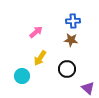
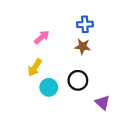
yellow arrow: (40, 58) -> (35, 67), moved
cyan circle: (22, 76) -> (49, 87), moved

